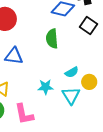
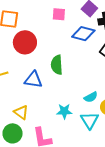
green semicircle: (52, 39) -> (57, 65), moved

